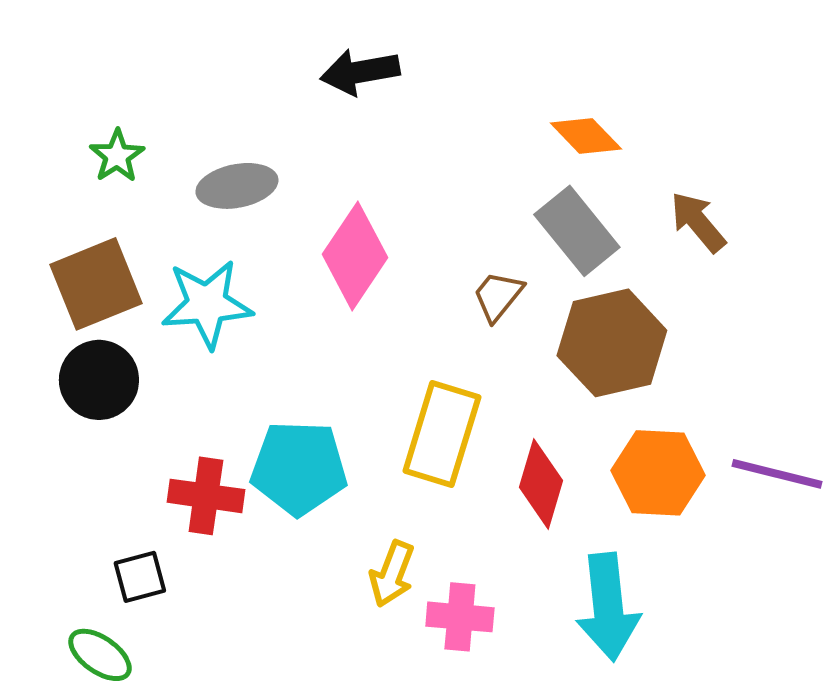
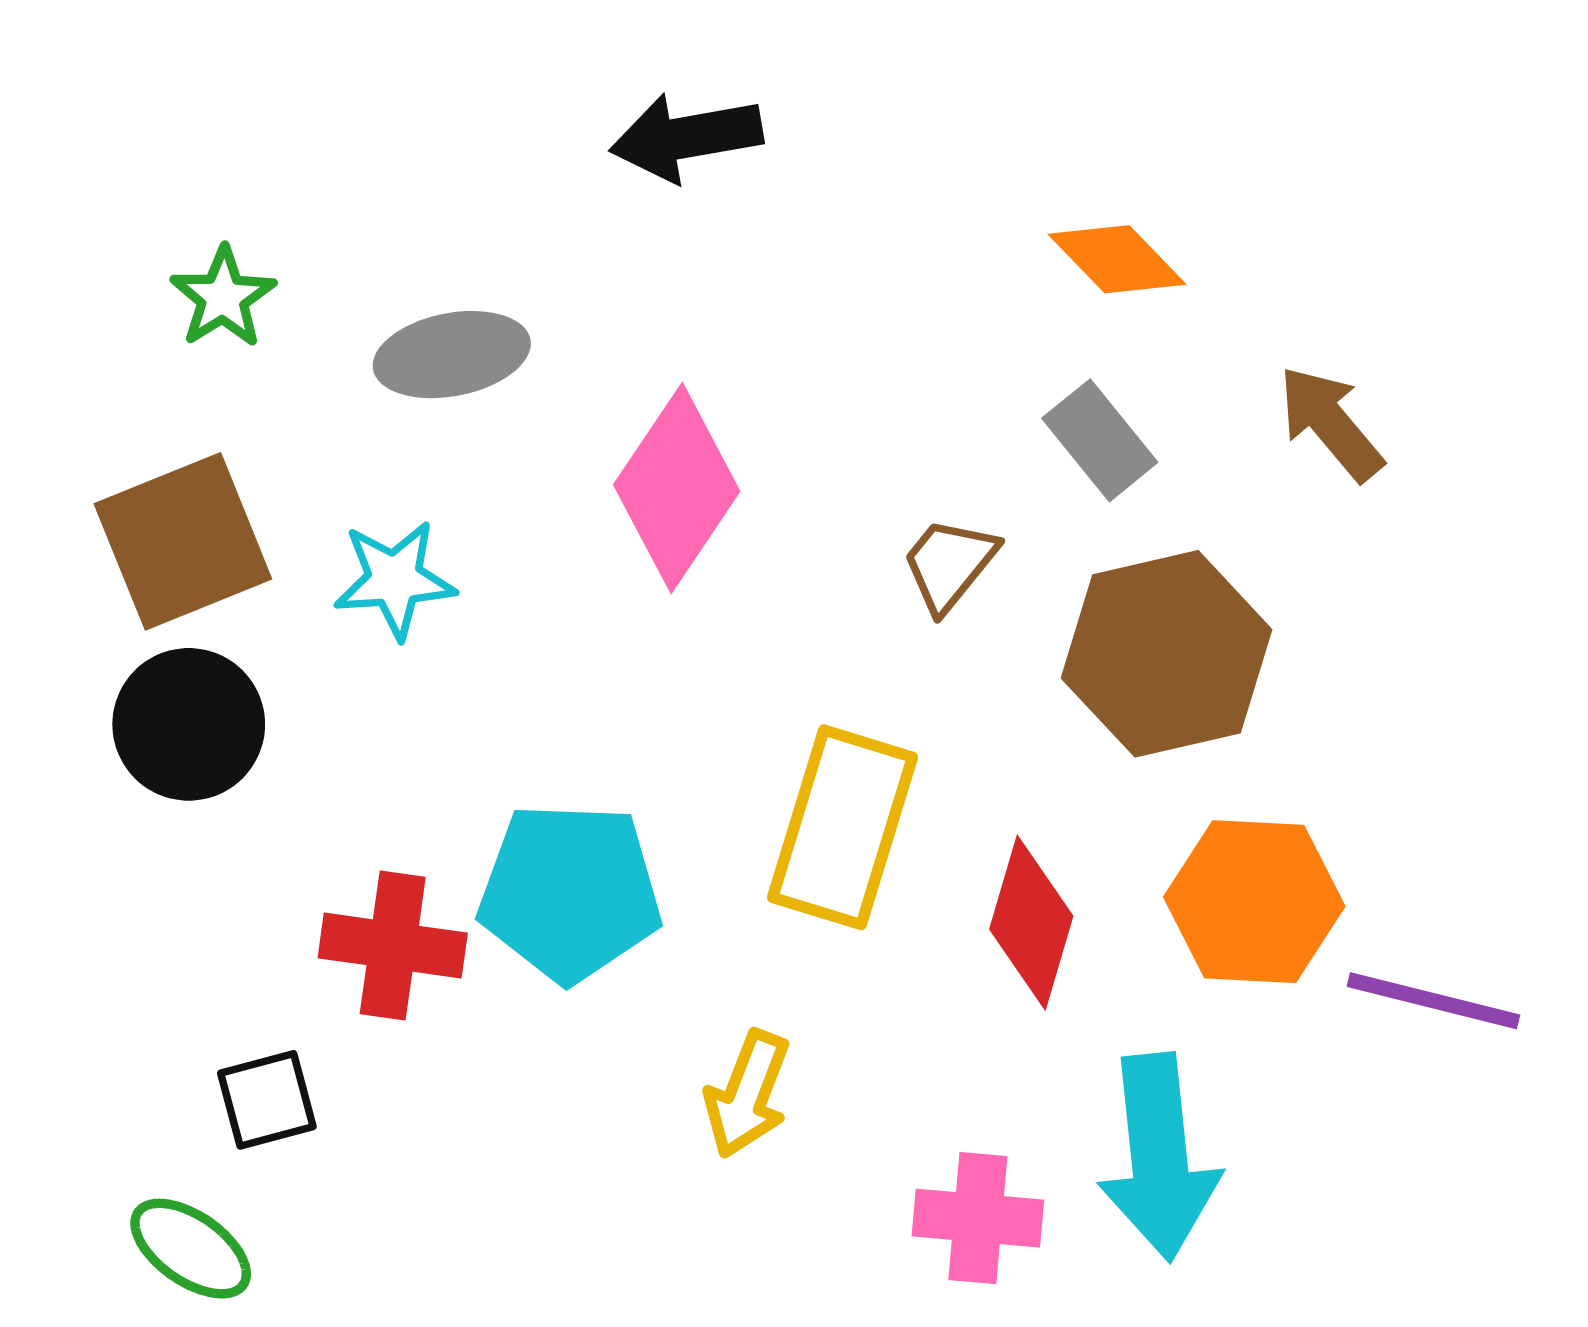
gray rectangle: (577, 231) -> (1100, 440), size x0.7
cyan star: (207, 304) -> (395, 579), size x0.7
purple line: (777, 474) -> (1433, 1001), moved
pink cross: (460, 617) -> (978, 1218), moved

